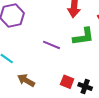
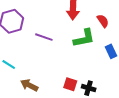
purple line: (52, 45) -> (44, 37), moved

